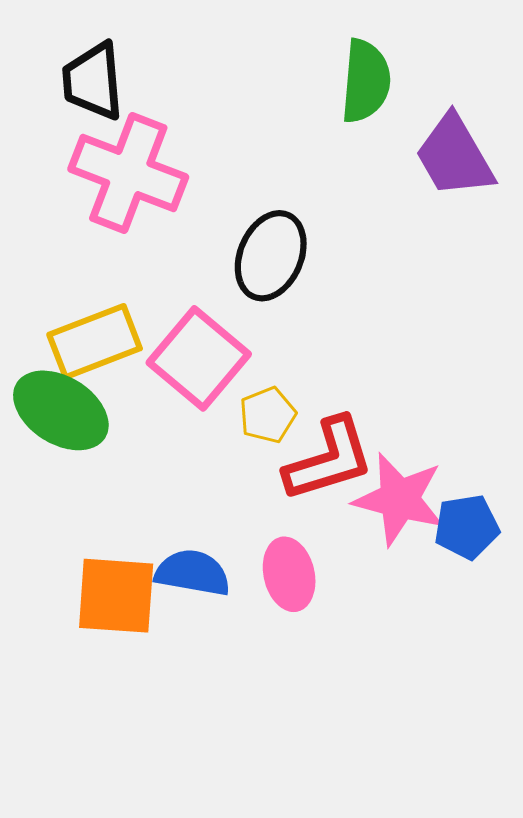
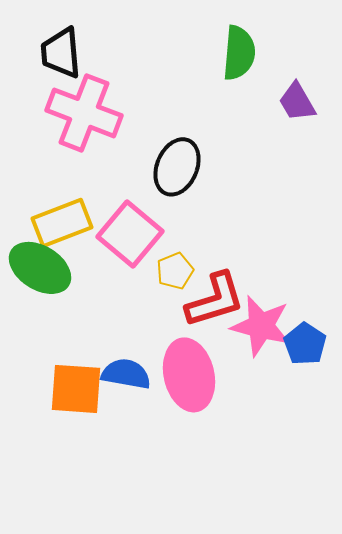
purple trapezoid: (454, 156) -> (297, 102), size x0.7
blue pentagon: (467, 527) -> (305, 344), turned -30
pink ellipse: (289, 574) -> (189, 375), size x1.5

